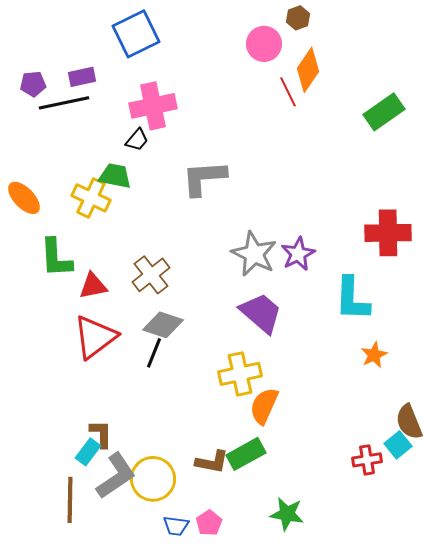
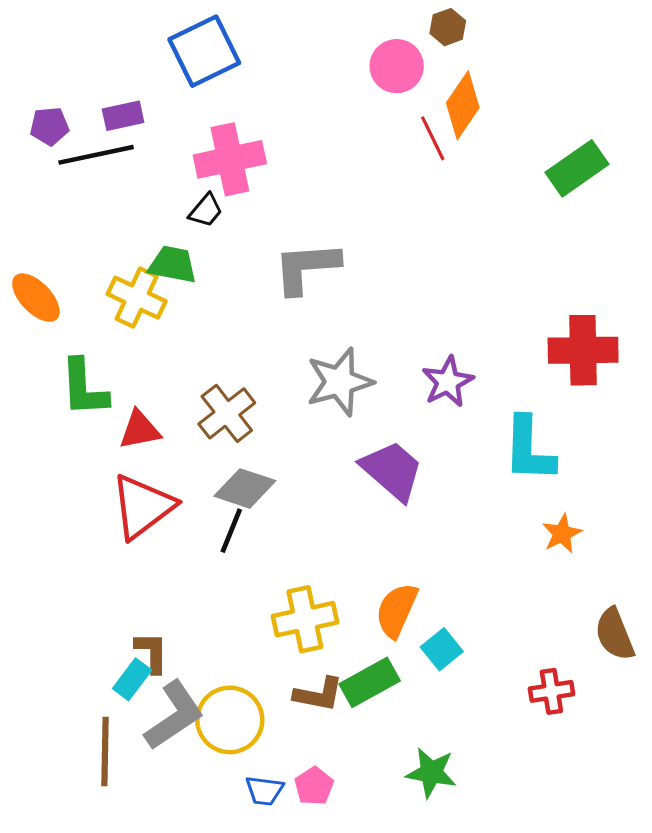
gray star: (254, 254) -> (340, 382), moved, turned 30
yellow cross: (240, 374) -> (305, 619), moved
cyan square: (398, 445) -> (442, 649), moved

